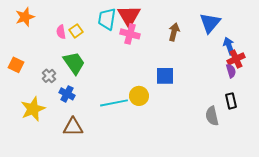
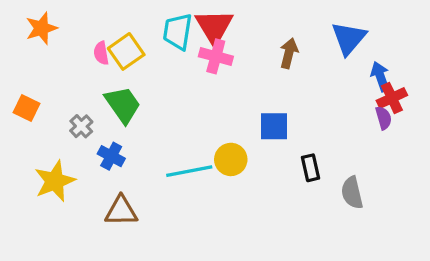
yellow square: (76, 31) -> (126, 51), size x1.5
black rectangle: (231, 101) -> (311, 168), moved

